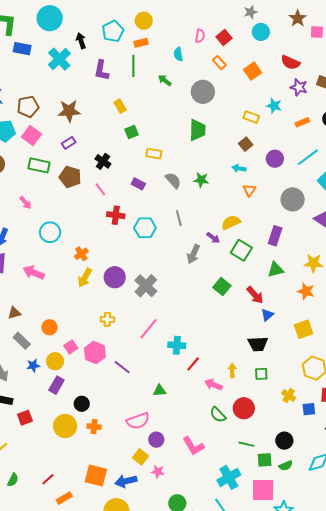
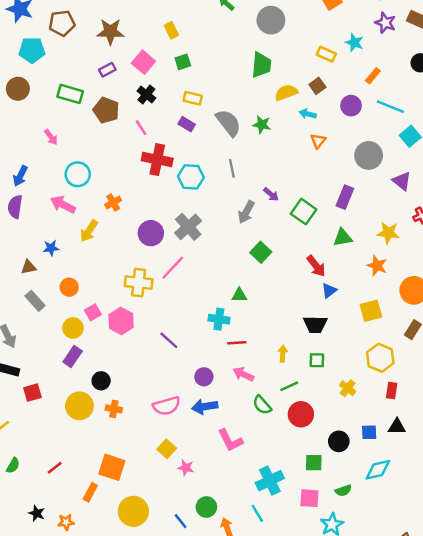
orange rectangle: (302, 122) -> (373, 76), moved, turned -32
pink square: (31, 136) -> (143, 62), moved
yellow rectangle: (154, 154) -> (193, 98), moved
cyan line: (308, 157) -> (390, 107), turned 55
gray semicircle: (173, 180) -> (228, 123), size x1.4
red cross: (116, 215) -> (157, 160), size x1.4
yellow semicircle: (231, 222) -> (286, 93), moved
pink arrow: (34, 273) -> (63, 205), moved
yellow arrow: (85, 278) -> (89, 231), moved
gray cross: (146, 286) -> (188, 227), moved
green square: (222, 287) -> (261, 252), moved
yellow cross: (107, 319) -> (139, 283), size x1.6
pink line: (149, 329) -> (173, 268), moved
red line: (193, 364) -> (237, 343), turned 42
blue star: (33, 366) -> (51, 248), moved
purple line: (122, 367) -> (169, 340), moved
pink arrow: (213, 385) -> (243, 374), moved
green triangle: (160, 391) -> (239, 295), moved
red circle: (244, 408) -> (301, 414), moved
blue square: (309, 409) -> (369, 432), moved
purple circle: (156, 440) -> (204, 377), moved
green line: (246, 444) -> (289, 386), moved, turned -42
green semicircle: (286, 466) -> (343, 491), moved
blue arrow: (126, 481) -> (205, 407), moved
pink square: (263, 490) -> (309, 498), size x0.7
orange rectangle: (64, 498) -> (90, 492), moved, turned -35

